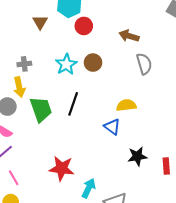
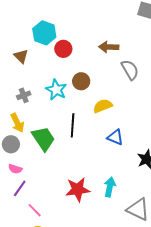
gray cross: (24, 64) -> (24, 95), moved
yellow semicircle: (126, 105) -> (103, 106), moved
cyan arrow: (89, 188) -> (110, 187), moved

